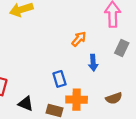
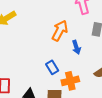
orange arrow: (79, 39) -> (60, 31), size x1.5

